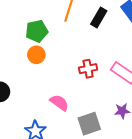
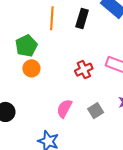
pink semicircle: (59, 103) -> (64, 109), turned -84
gray square: (89, 124) -> (96, 111), moved, size x0.7

